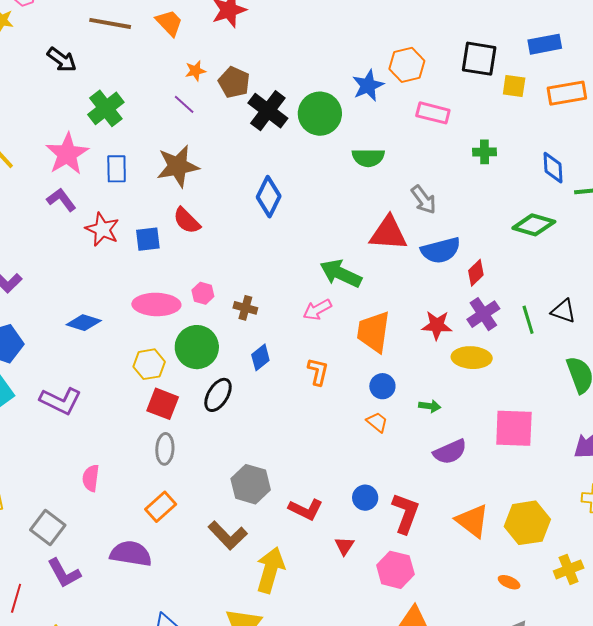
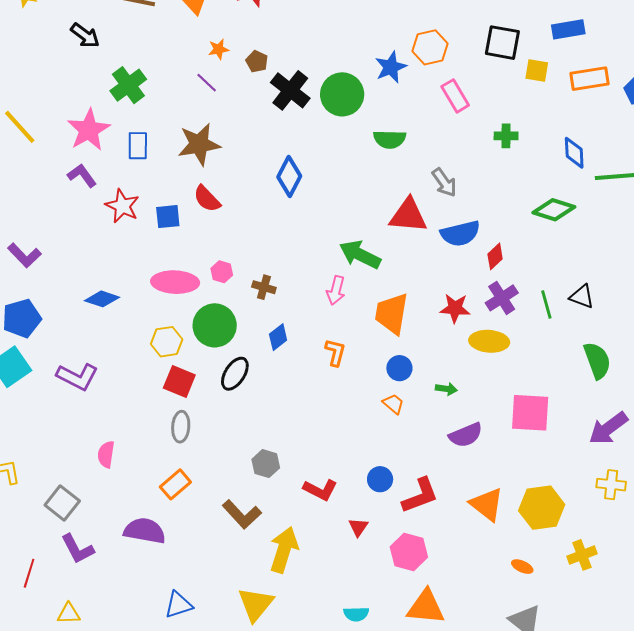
brown pentagon: (234, 82) -> (257, 61), size x0.7
pink rectangle: (433, 113) -> (455, 96), turned 44
pink arrow: (317, 310) -> (336, 290), turned -48
gray hexagon: (251, 484) -> (266, 464), size x0.7
red L-shape: (406, 513) -> (420, 496), turned 48

